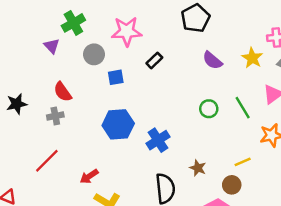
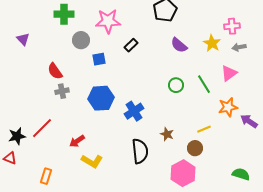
green cross: (73, 23) -> (64, 14), turned 30
purple triangle: (52, 46) -> (23, 39), moved
black star: (17, 104) -> (17, 136), moved
gray cross: (55, 116) -> (62, 91), moved

